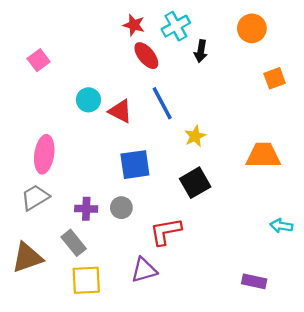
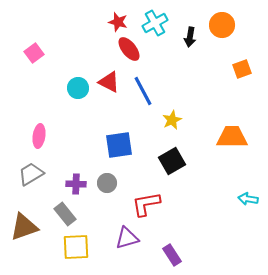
black arrow: (201, 51) -> (190, 37), moved
red triangle: (120, 111) -> (109, 82), moved
pink ellipse: (44, 154) -> (39, 136), size x0.7
purple rectangle: (254, 281) -> (172, 255), moved, turned 45

